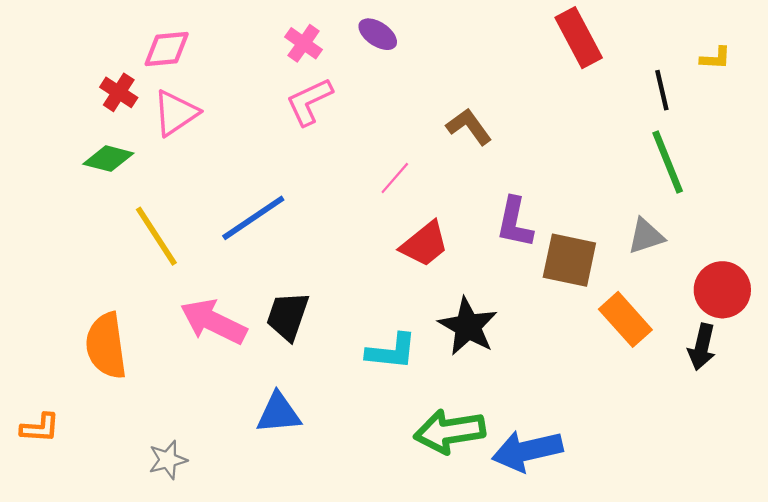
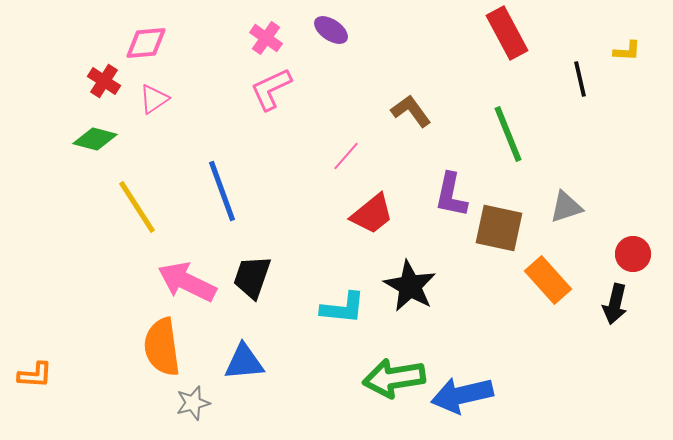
pink triangle: (176, 113) -> (154, 99), size x0.7
green line: (668, 162) -> (508, 134), moved
blue line: (253, 218) -> (222, 191), turned -76
red circle: (722, 290) -> (633, 254), size x0.7
orange semicircle: (106, 346) -> (162, 347), moved
gray star: (168, 460) -> (193, 403), moved

